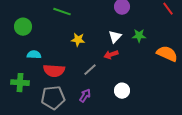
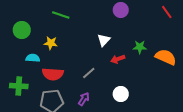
green star: (139, 36) -> (140, 47), moved
white triangle: (115, 37) -> (104, 40), moved
yellow star: (78, 40) -> (51, 43), moved
red arrow: (111, 55) -> (118, 59), moved

